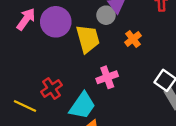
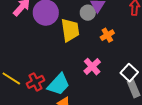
pink cross: (107, 77) -> (92, 67), moved, turned -30
red cross: (52, 88) -> (35, 82), moved

